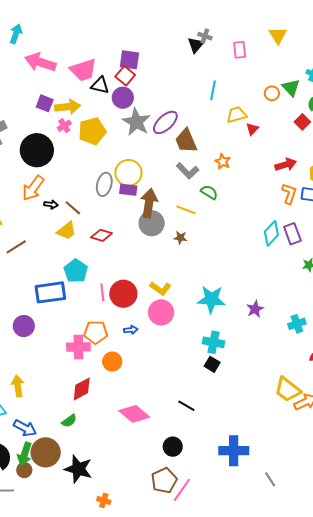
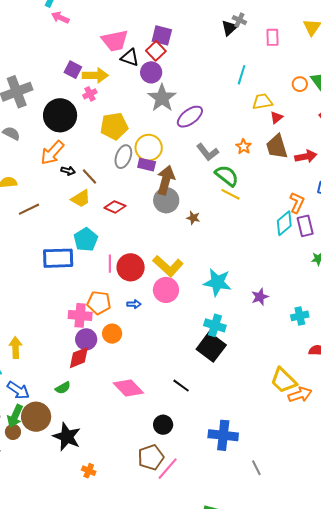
pink arrow: (40, 62) -> (60, 18), moved, size x0.6
purple ellipse: (165, 122) -> (190, 117), moved
yellow pentagon: (92, 131) -> (114, 126), moved
brown trapezoid: (186, 141) -> (277, 147), moved
green semicircle: (209, 192) -> (227, 176), size x1.4
orange L-shape: (289, 194) -> (297, 203), moved
yellow line: (186, 210) -> (230, 194), moved
yellow L-shape: (160, 288) -> (168, 266), size x1.4
purple circle: (24, 326) -> (86, 339), moved
black square: (212, 364) -> (211, 347), size x1.8

